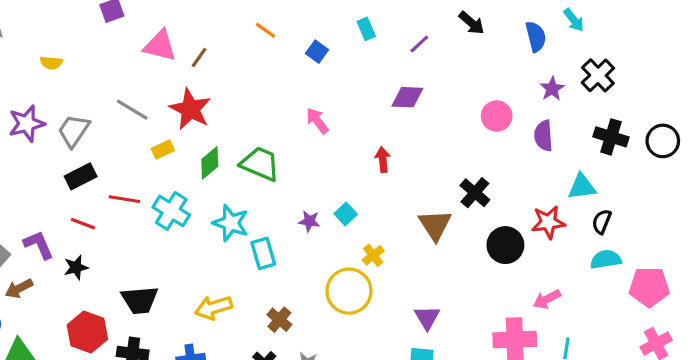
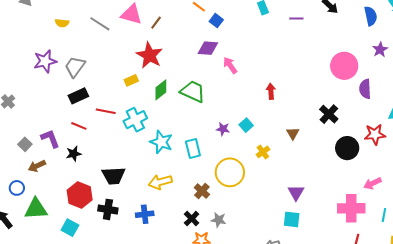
purple line: (419, 44) -> (296, 18), turned 40
blue square: (317, 52) -> (216, 21), moved
purple diamond: (407, 97) -> (208, 48), moved
gray line: (132, 110) -> (100, 24), moved
pink circle: (497, 116) -> (344, 66), size x1.4
purple semicircle: (543, 136) -> (365, 89), moved
cyan cross: (171, 211) -> (135, 120), turned 30
cyan star: (231, 223) -> (161, 142), moved
brown triangle: (435, 225) -> (293, 133), moved, size x0.6
yellow circle: (349, 291) -> (230, 172), moved

